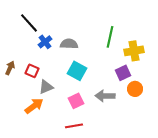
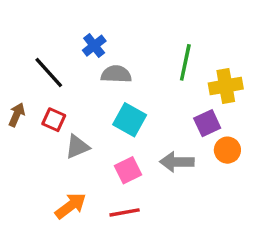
black line: (29, 23) -> (49, 73), moved
blue cross: (45, 42) -> (94, 46), moved
orange arrow: (34, 106) -> (71, 206), moved

